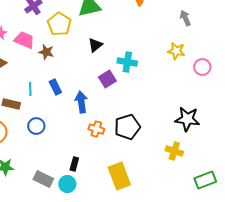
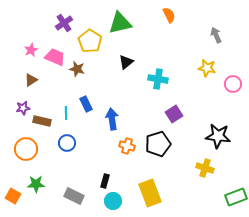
purple square: (107, 79) -> (174, 114), moved
cyan line: (30, 89) -> (66, 113), moved
cyan circle: (67, 184) -> (113, 201), moved

